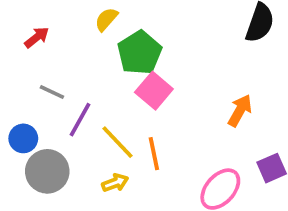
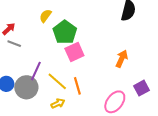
pink square: (154, 91) -> (74, 52), turned 30
gray line: (52, 92) -> (14, 44), moved
gray circle: (47, 171) -> (26, 87), moved

